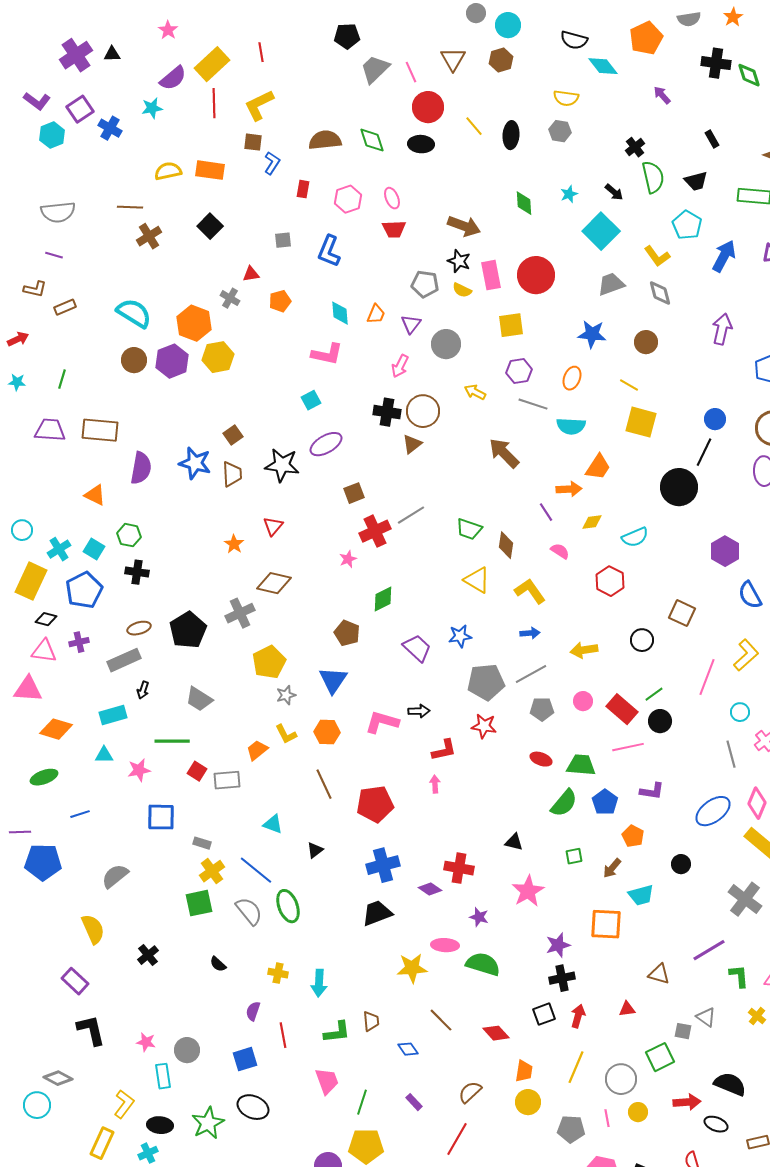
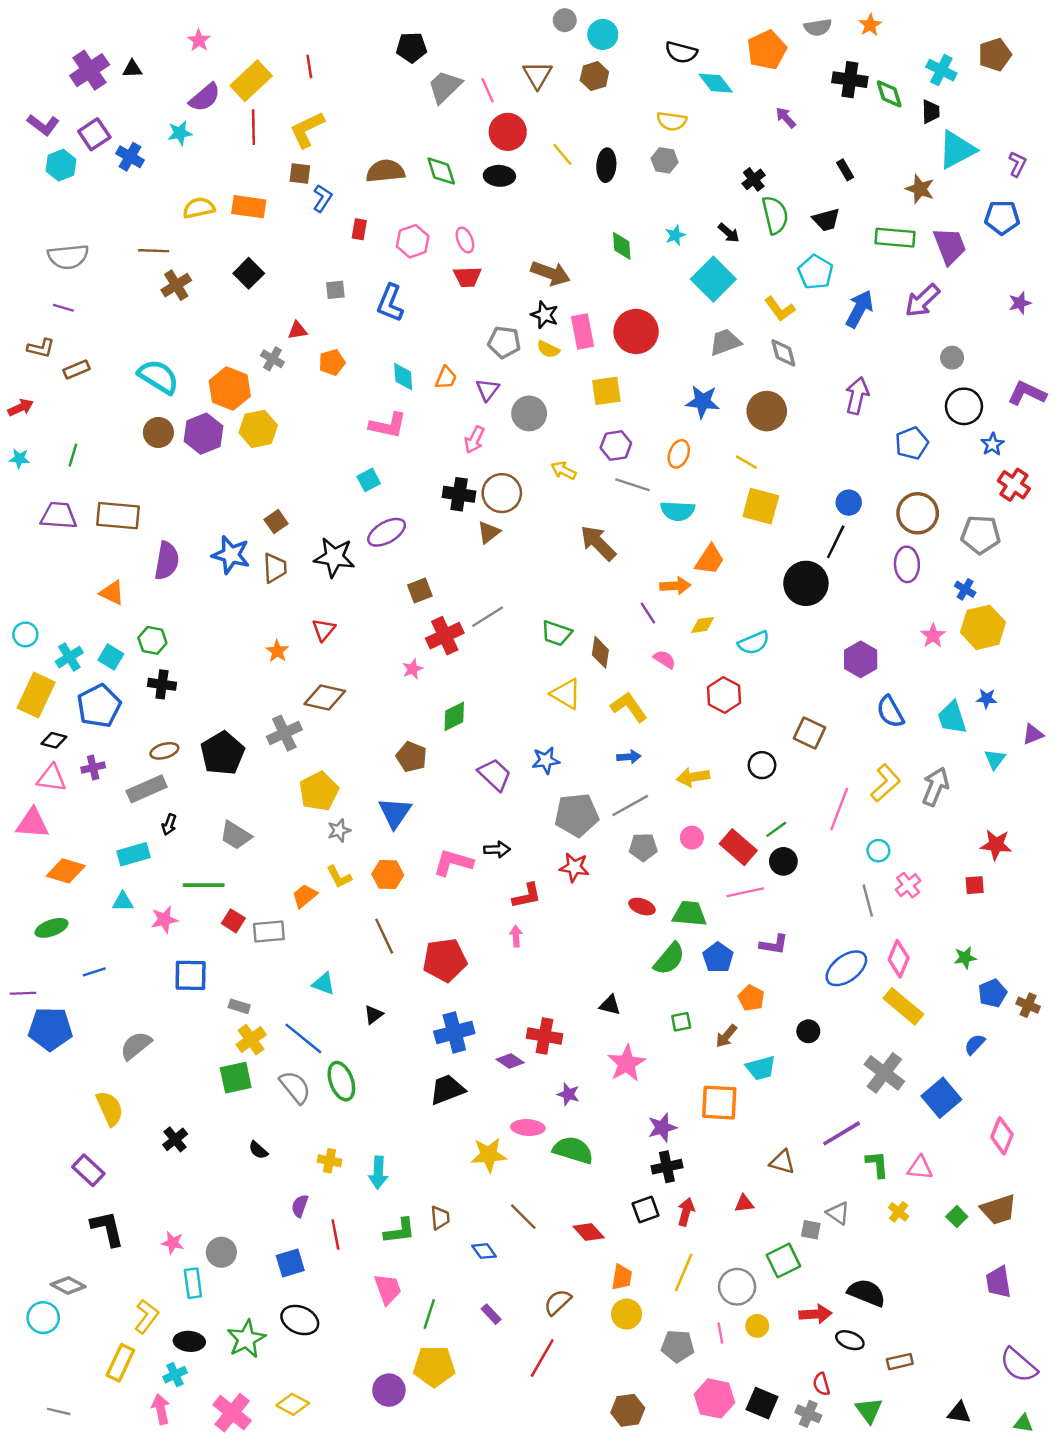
brown circle: (646, 342) -> (767, 411), size x1.4

